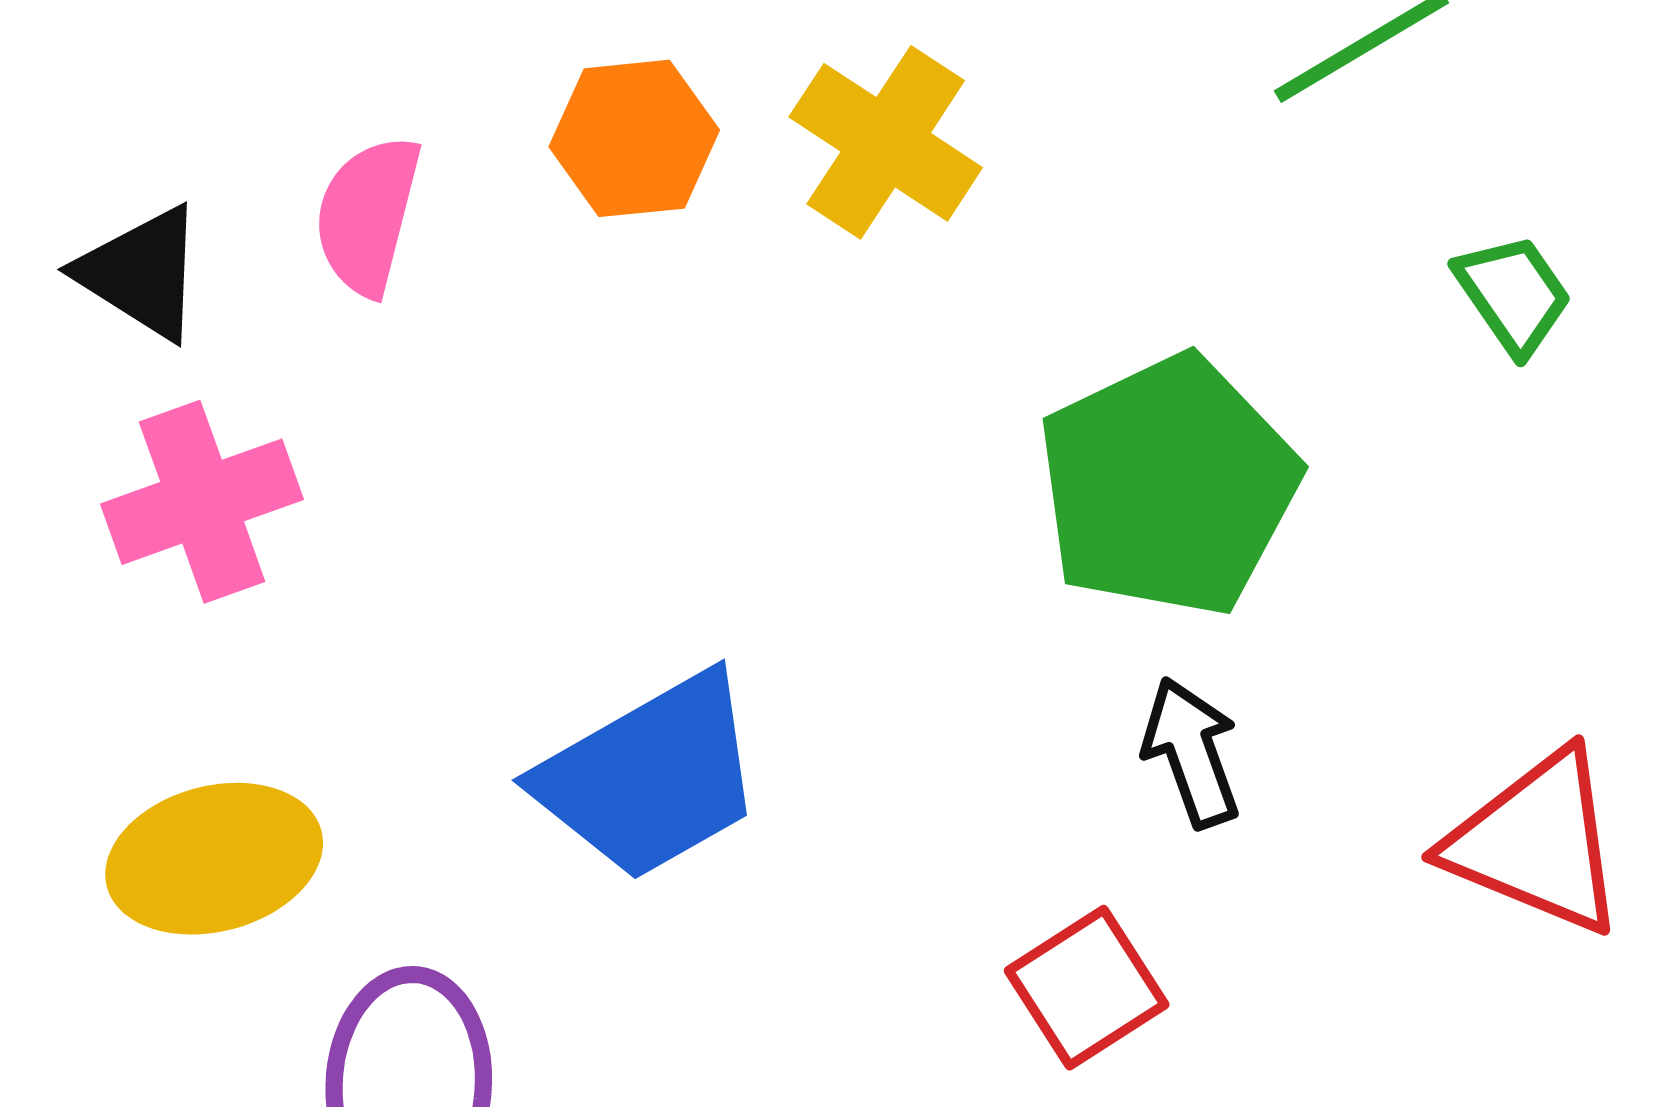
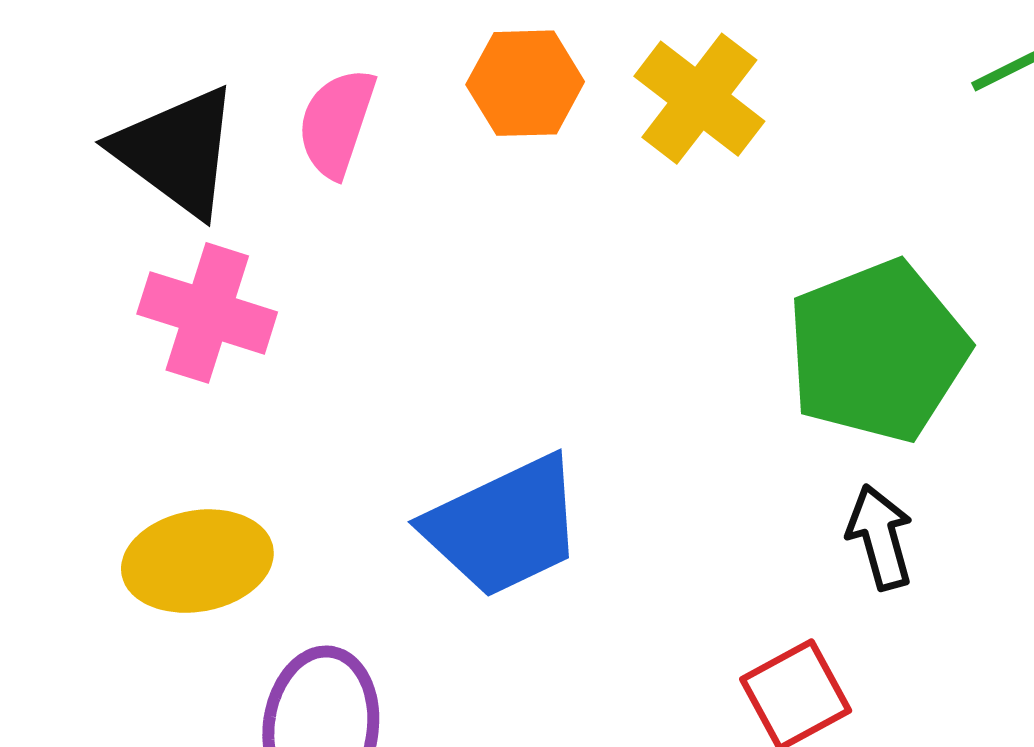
black triangle: (141, 273) -> (177, 151), size x1.4
pink cross: (202, 502) -> (207, 313), turned 33

